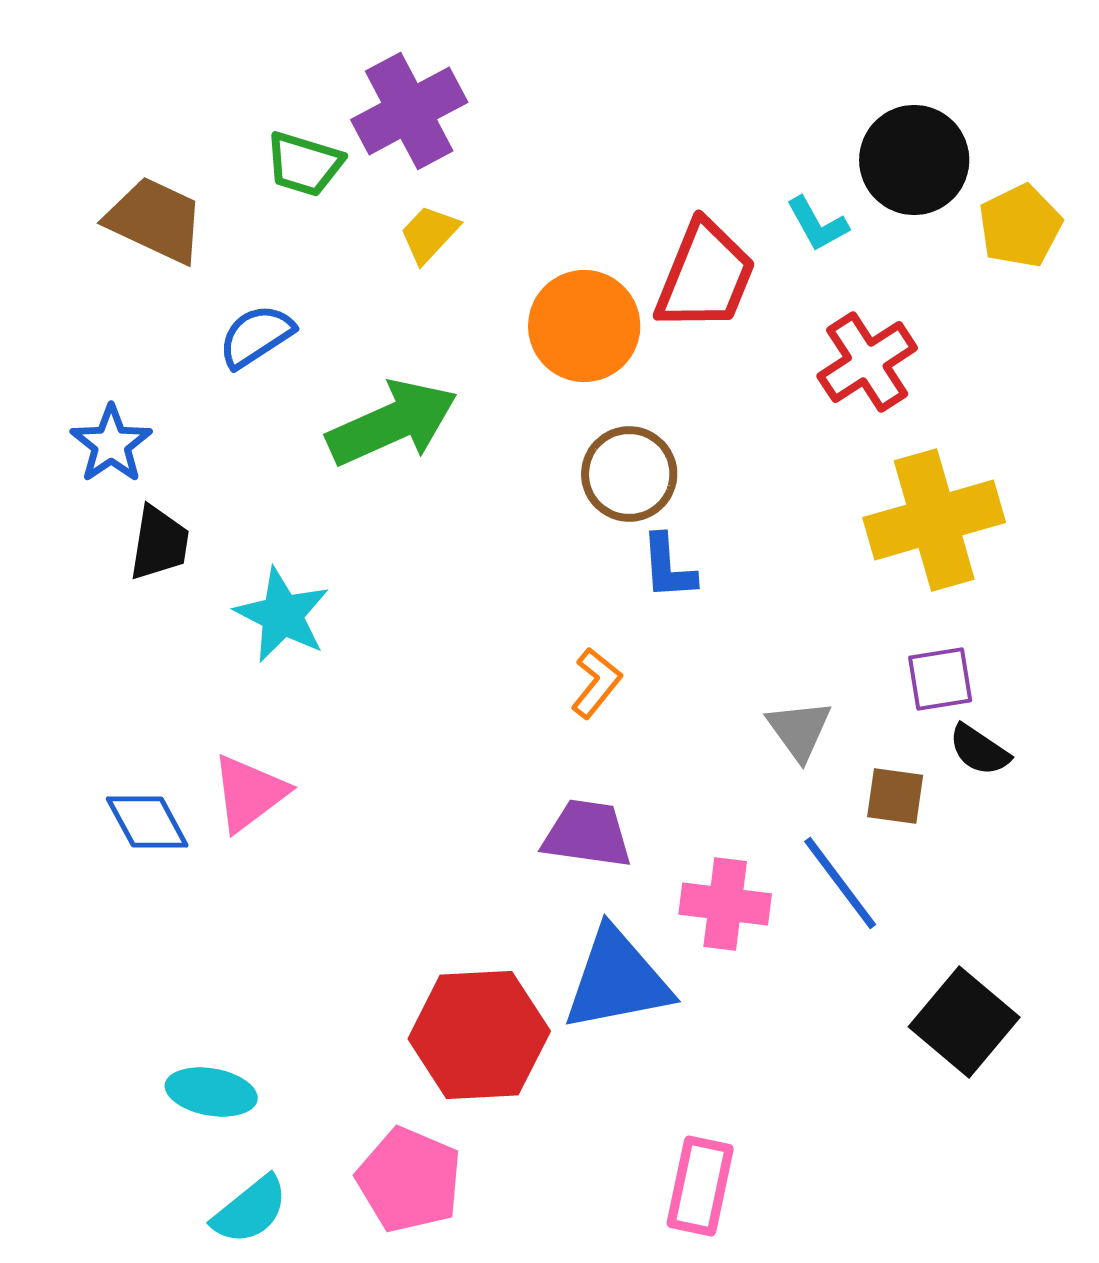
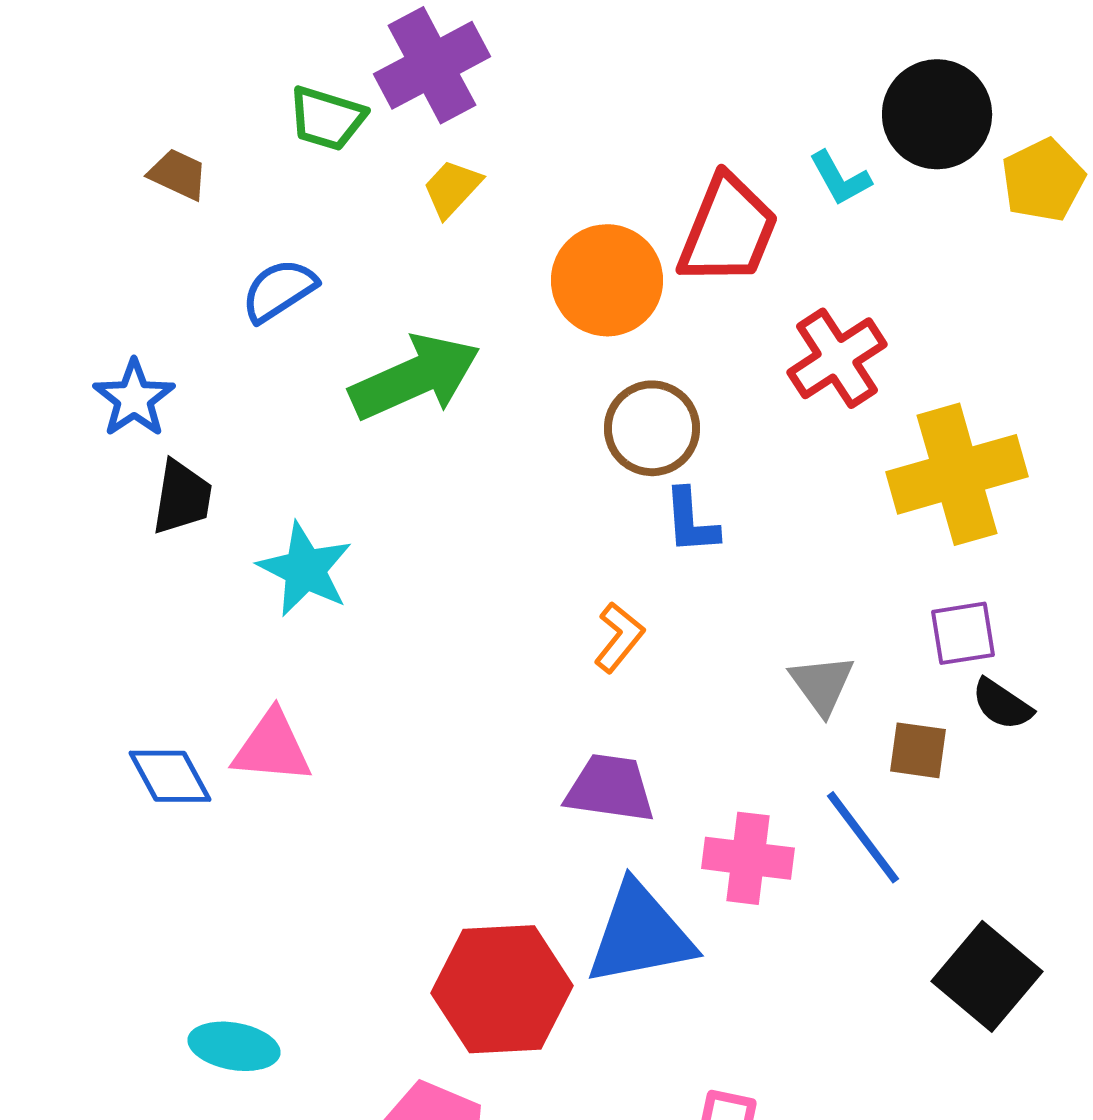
brown trapezoid: (155, 220) -> (178, 174), size x0.6
red cross: (867, 362) -> (837, 358), moved
pink triangle: (249, 793) -> (272, 747), turned 42

